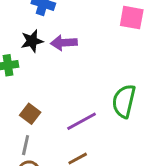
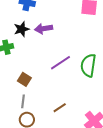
purple line: (82, 121) -> (61, 63), moved

